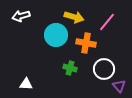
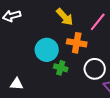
yellow arrow: (74, 17) -> (65, 17), turned 30
cyan circle: (56, 35) -> (47, 50), moved

